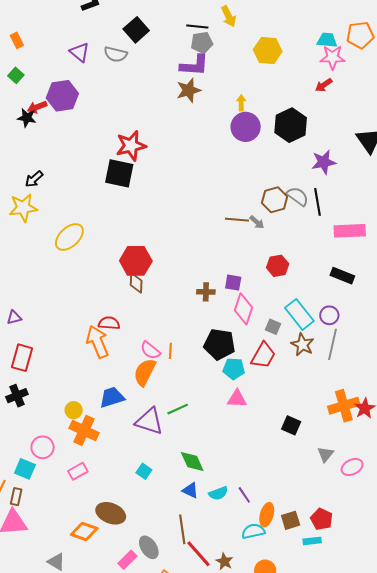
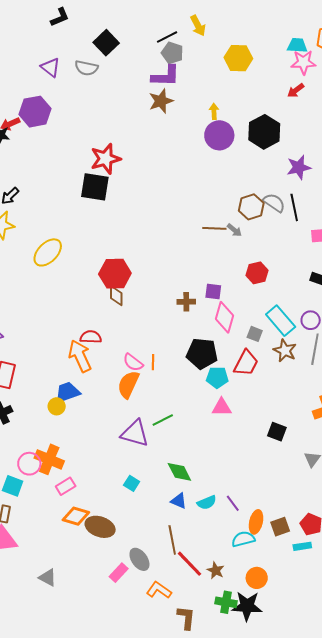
black line: (197, 26) -> (167, 37), turned -30
gray pentagon: (202, 43) -> (172, 53), turned 30
blue trapezoid: (112, 397) -> (67, 392), moved
yellow circle: (74, 410) -> (57, 406), moved
orange cross: (84, 430) -> (49, 459), moved
orange diamond: (84, 532) -> (76, 516), moved

